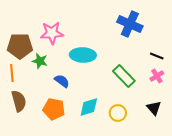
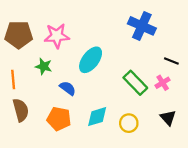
brown pentagon: (20, 46) -> (19, 35), moved
cyan ellipse: (83, 55) -> (91, 60), turned -55
pink cross: (157, 76) -> (163, 83), moved

